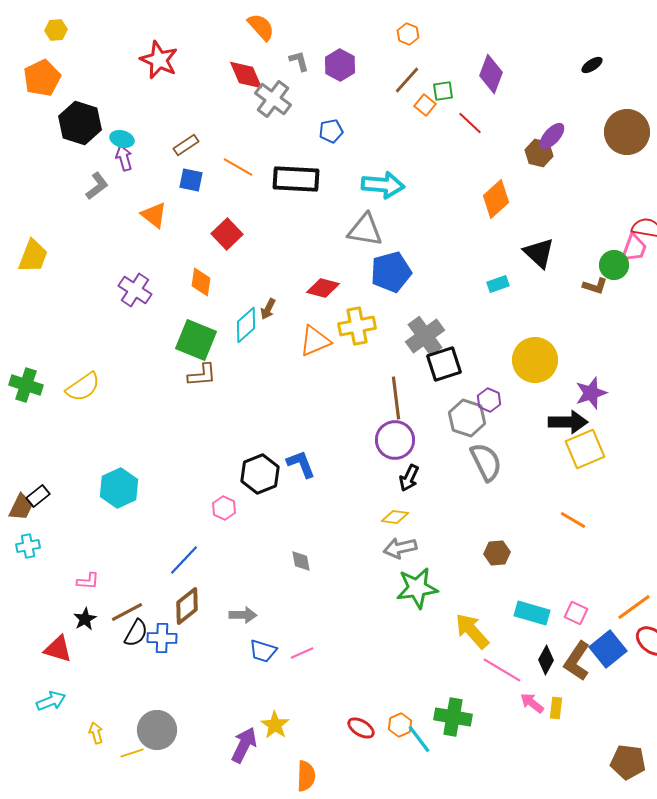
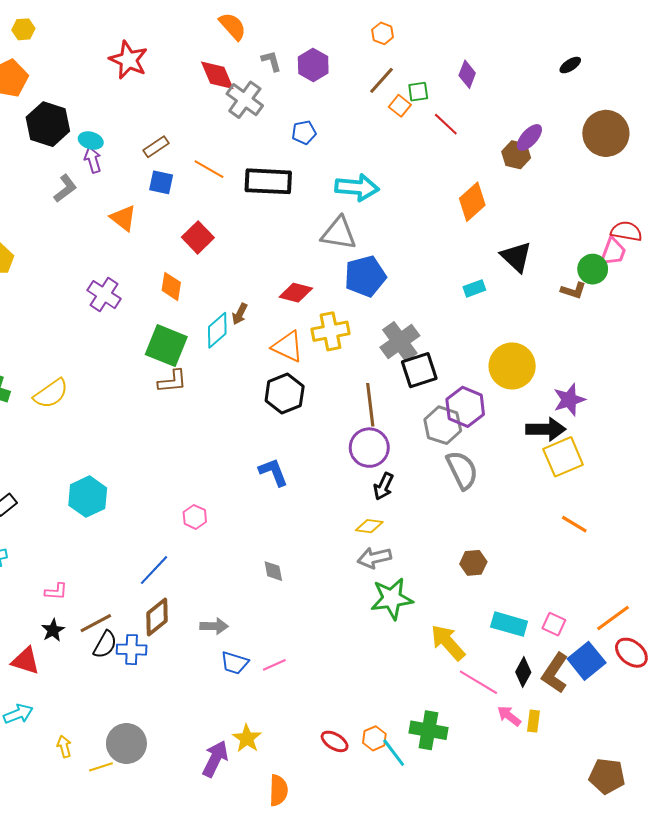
purple diamond: (491, 74) -> (467, 74), size x0.7
orange triangle: (315, 341) -> (288, 347), turned 48
purple hexagon: (489, 400) -> (465, 407), size x1.6
black hexagon: (260, 474) -> (285, 394), moved
orange line: (573, 520) -> (574, 524), moved

